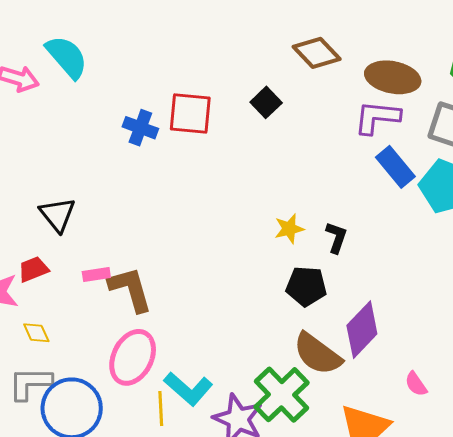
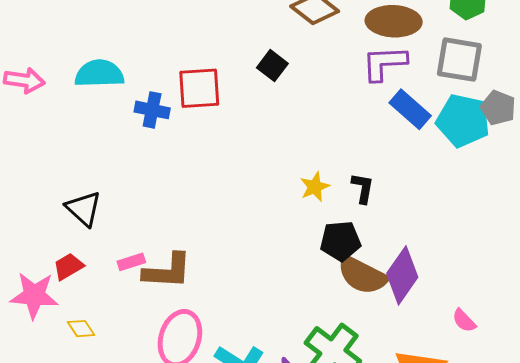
cyan semicircle: (67, 57) -> (99, 74), moved, turned -42
brown L-shape: (130, 289) -> (167, 271), turned 118
brown semicircle: (318, 354) -> (362, 275), moved

